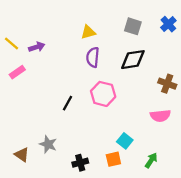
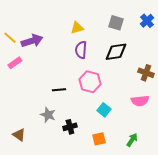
purple arrow: (37, 47) -> (32, 41), size x1.5
black line: (68, 103) -> (59, 90), turned 56
cyan square: (125, 141) -> (104, 110), moved
gray star: (48, 144) -> (48, 115), moved
black cross: (80, 163) -> (70, 127), moved

